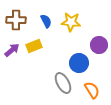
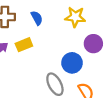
yellow star: (71, 22) -> (75, 17), moved

